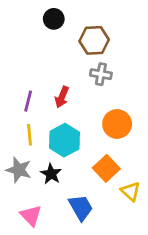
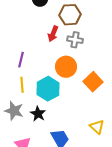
red arrow: (62, 97) -> (53, 34), moved
orange circle: (117, 124) -> (66, 67), moved
orange square: (106, 168) -> (93, 82), moved

